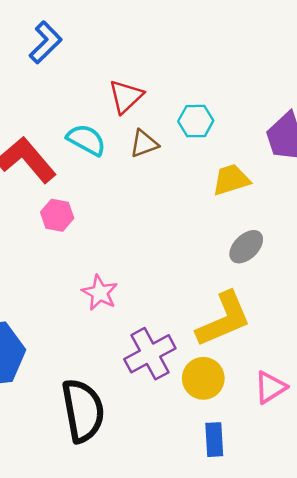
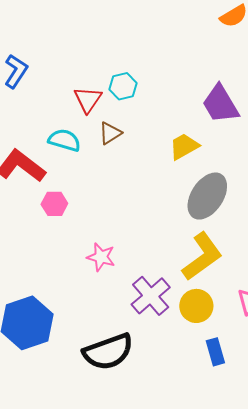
cyan hexagon: (196, 121) -> (123, 86), moved
gray ellipse: (246, 247) -> (207, 196), size x1.6
black semicircle: (83, 411) -> (108, 352), turned 93

